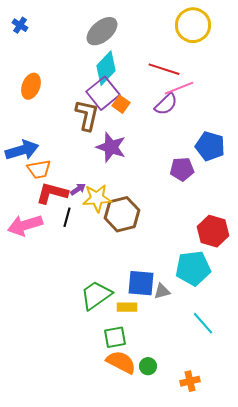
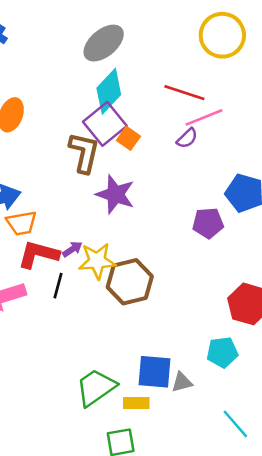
purple semicircle: (166, 104) -> (187, 138), size x0.7
cyan pentagon: (193, 268) -> (222, 352), size x0.7

